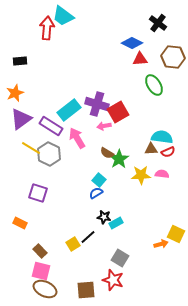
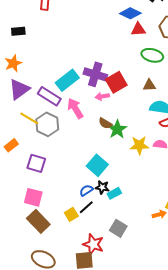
green ellipse: (154, 85) -> (152, 55), turned -45
brown triangle: (151, 149) -> (149, 85), moved
cyan square: (99, 180) -> (97, 165), moved, size x1.5
blue semicircle: (96, 193) -> (86, 190), moved
orange rectangle: (20, 223) -> (11, 145), moved, turned -64
brown rectangle: (40, 251) -> (38, 221), size x1.6
pink square: (41, 271) -> (33, 197), moved
red star: (113, 280) -> (93, 244), moved

